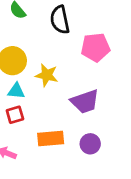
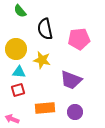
black semicircle: (60, 20) -> (45, 29), moved
purple trapezoid: (85, 102) -> (71, 80), turned 40

